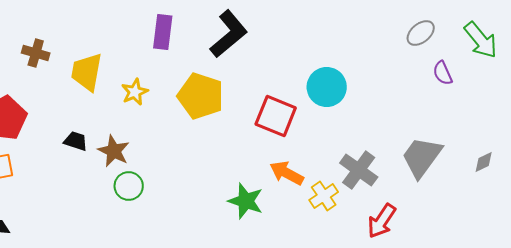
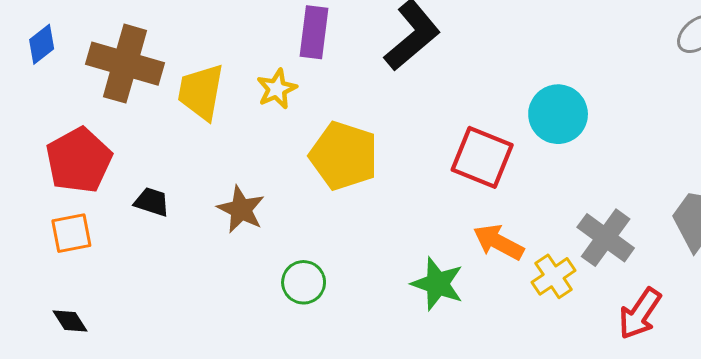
brown cross: (36, 53) -> (125, 64), size x1.8
yellow star: (135, 92) -> (277, 89), moved
yellow pentagon: (201, 96) -> (344, 156), moved
black trapezoid: (76, 141) -> (152, 202), moved
green circle: (129, 186) -> (304, 282), moved

